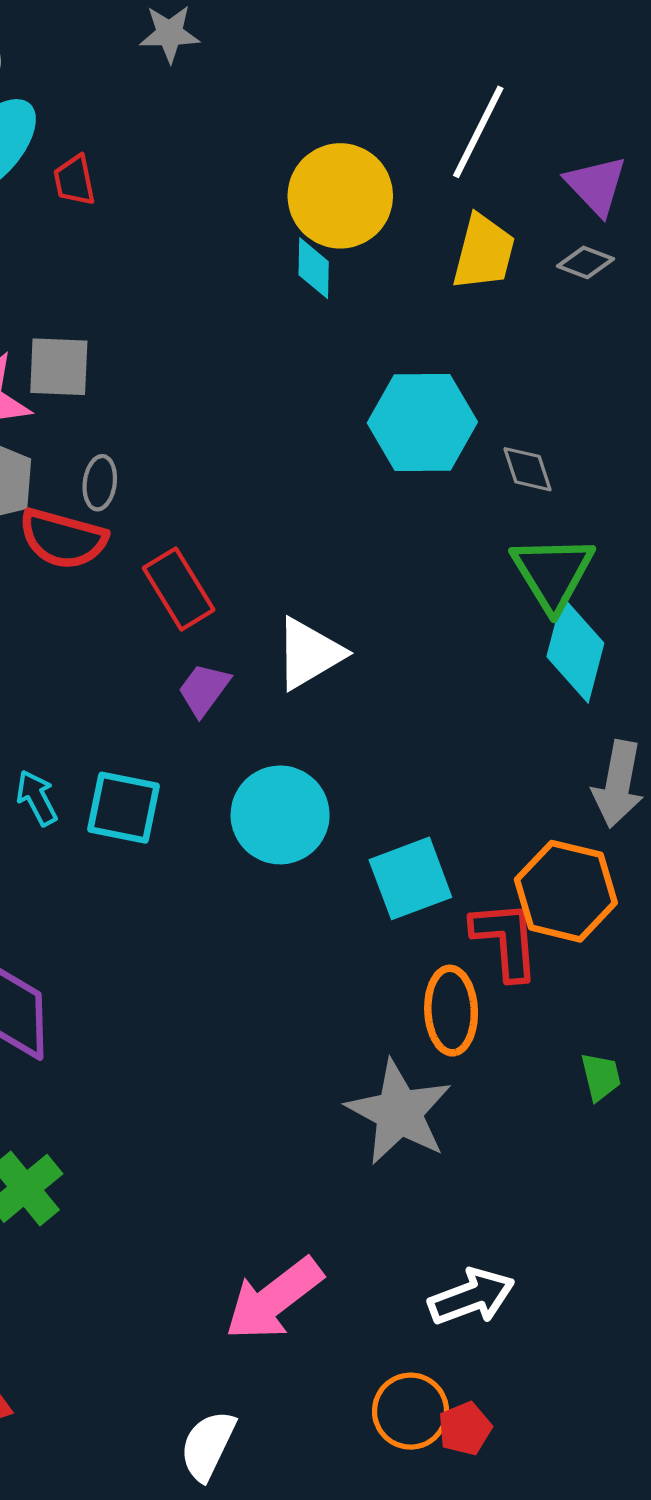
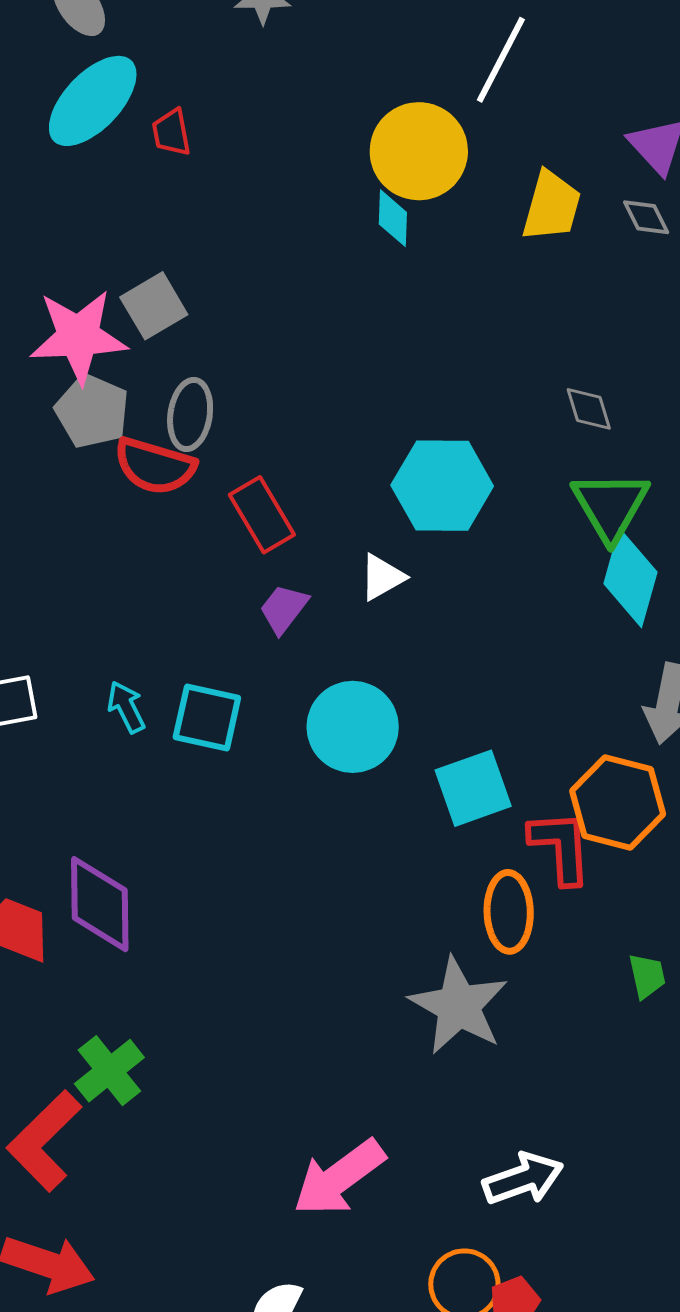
white line: (478, 132) -> (501, 60), moved
gray diamond: (586, 262) -> (646, 217), turned 42
gray square: (59, 367) -> (154, 306), turned -34
cyan hexagon: (422, 422) -> (442, 486), moved
gray ellipse: (100, 483) -> (190, 414), size x1.4
white triangle: (309, 654) -> (382, 577), size x0.7

